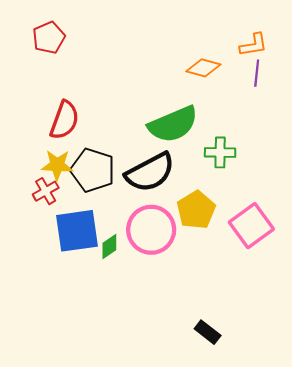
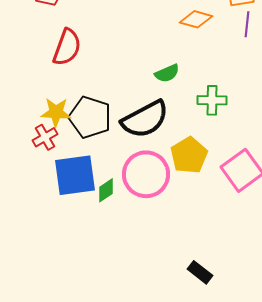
red semicircle: (64, 120) -> (67, 47), moved
green semicircle: (173, 124) -> (167, 73), size x0.5

